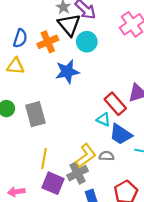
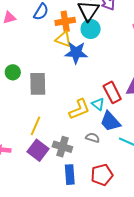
cyan circle: (87, 42) -> (91, 29), moved
yellow triangle: (16, 66) -> (63, 39), moved
yellow L-shape: (86, 156) -> (79, 109), moved
gray cross: (78, 173) -> (62, 147), turned 30

